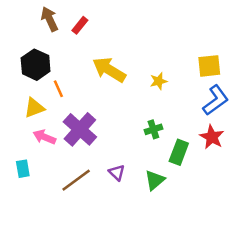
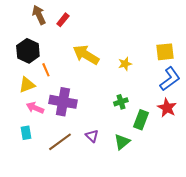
purple cross: (80, 129) -> (63, 102), turned -32
cyan rectangle: (23, 169) -> (26, 133), moved

